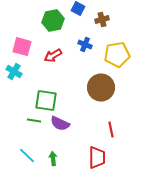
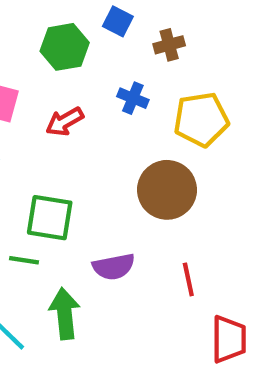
purple semicircle: (60, 124) -> (114, 267), moved, turned -36
green arrow: (53, 158) -> (65, 314), moved, size x1.6
red trapezoid: (97, 158) -> (229, 339), moved

